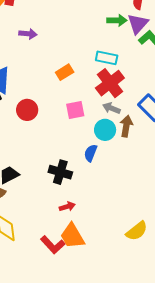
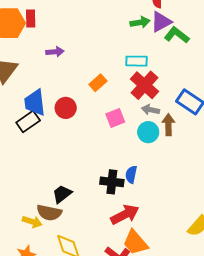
purple triangle: (138, 24) -> (161, 22), turned 30
red circle: (27, 110) -> (66, 108), moved
blue semicircle: (91, 153) -> (131, 175), moved
red arrow: (67, 207) -> (125, 215), size x1.8

